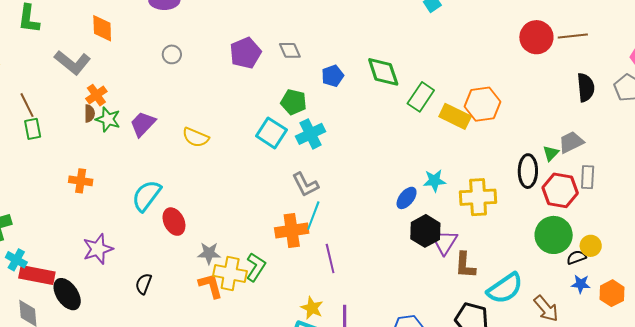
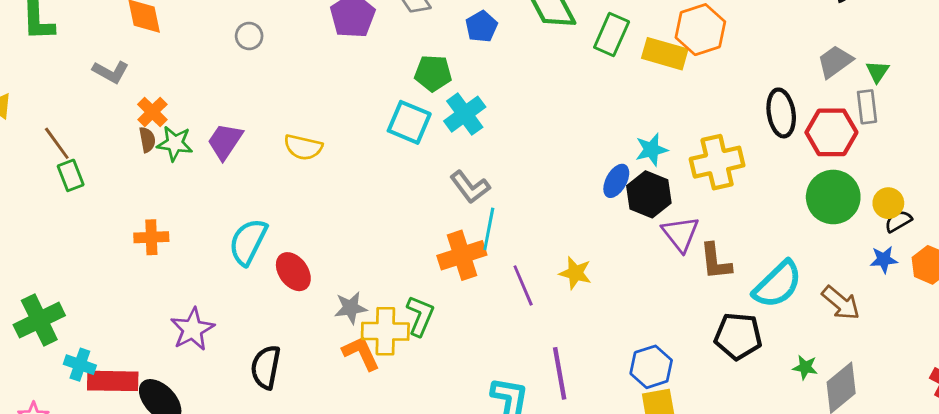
gray L-shape: (73, 62) -> (111, 72), size x0.7
green triangle: (551, 153) -> (877, 72), moved
black hexagon: (425, 231) -> (649, 194), moved
black semicircle: (576, 257) -> (898, 221), moved
black semicircle: (144, 284) -> (266, 367), size x1.4
yellow star: (312, 308) -> (575, 273), moved

